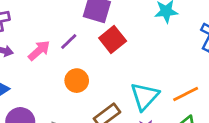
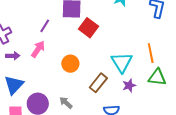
purple line: (69, 41) -> (45, 26), moved
orange line: (186, 94) -> (151, 53), turned -60

